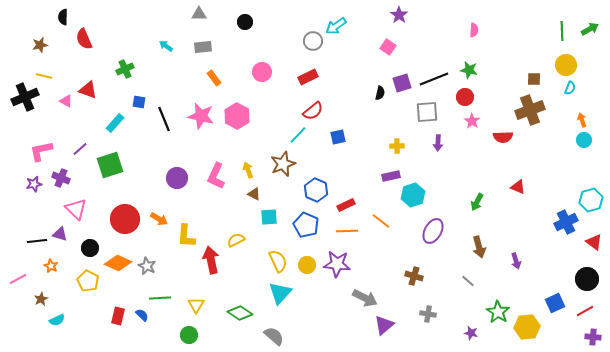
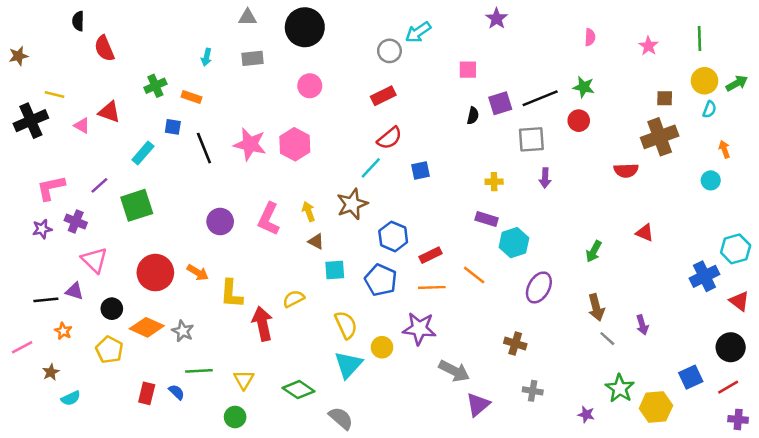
black circle: (245, 22) -> (305, 27), size x2.0
green arrow: (590, 29) -> (737, 83), moved
brown star: (40, 45) -> (18, 56), moved
cyan arrow: (166, 46) -> (206, 57), turned -112
pink square: (388, 47) -> (468, 70), moved, turned -35
pink circle: (262, 72) -> (310, 86), moved
orange rectangle: (214, 78) -> (191, 97), moved, turned -35
pink star: (472, 121) -> (648, 46), moved
cyan circle: (584, 140) -> (711, 180), moved
purple rectangle: (391, 176) -> (487, 219), turned 30
yellow circle: (307, 265) -> (382, 347), moved
gray line: (468, 281) -> (607, 339), moved

